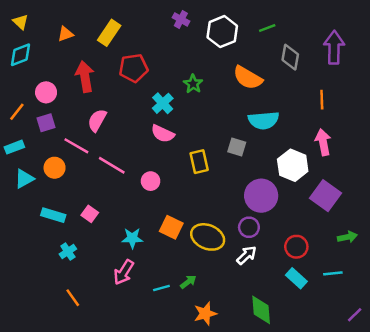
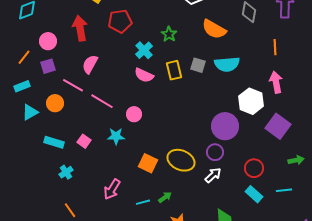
gray square: (237, 147) -> (198, 65), moved
yellow rectangle: (199, 162) -> (174, 70), moved
orange square: (171, 227) -> (148, 163), moved
cyan star: (132, 238) -> (116, 136), moved

